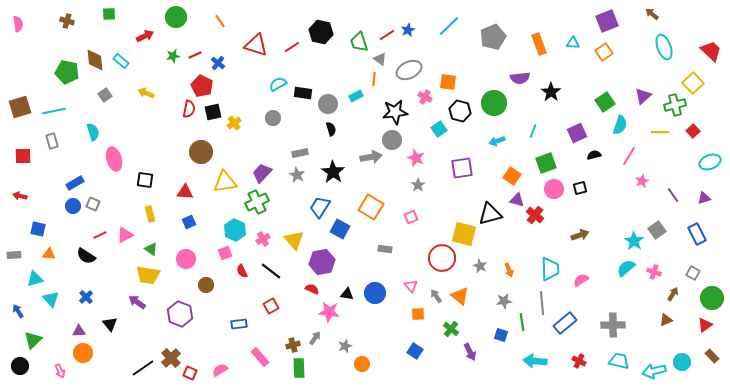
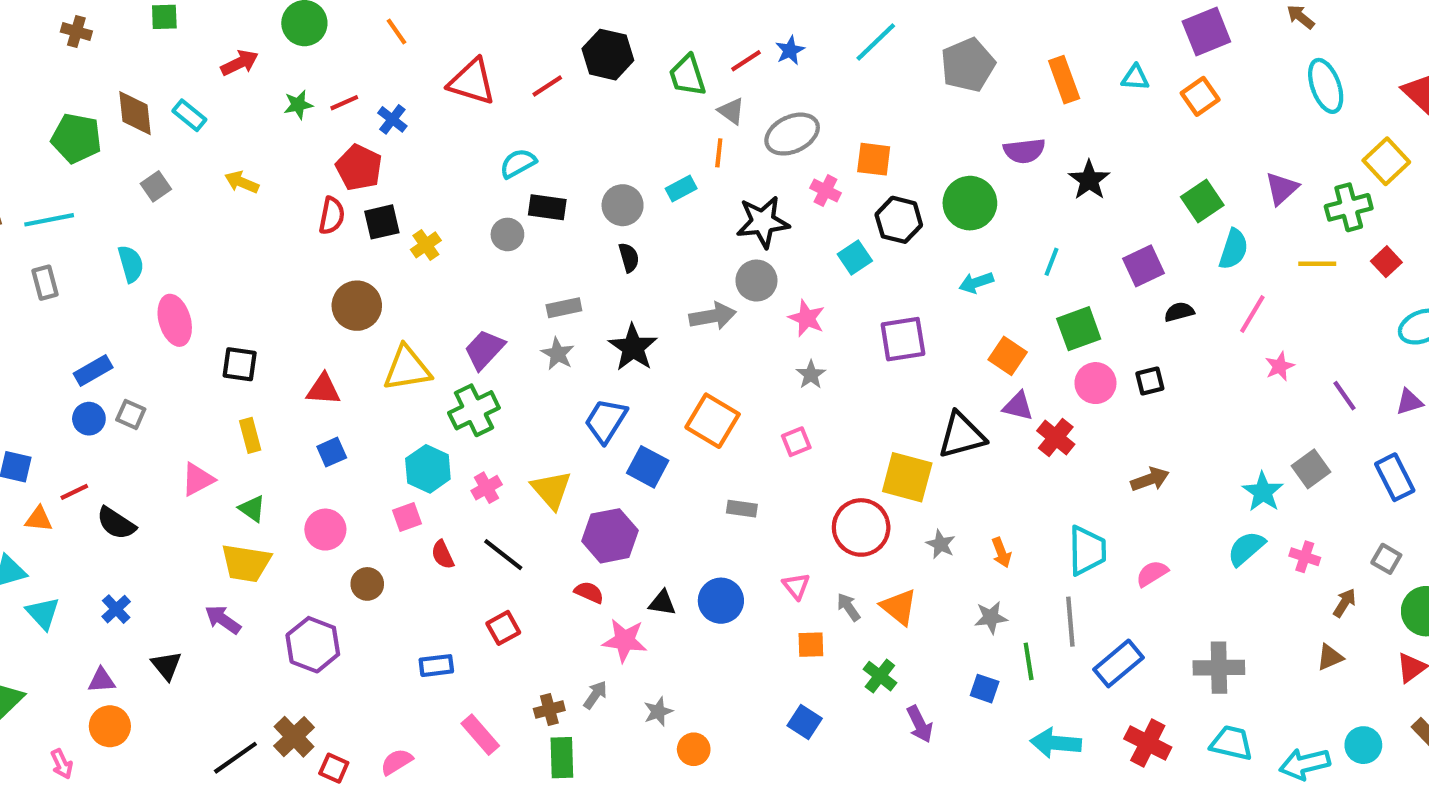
black rectangle: (303, 93) -> (547, 207), moved
red line: (100, 235) -> (74, 492), moved
red cross: (579, 361) -> (1148, 743), size x1.5

